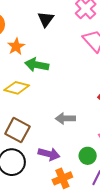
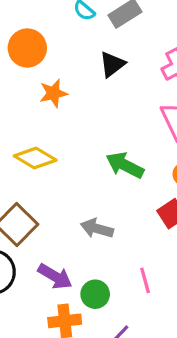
green arrow: (37, 65) -> (125, 165), moved
green circle: (88, 156) -> (95, 294), moved

